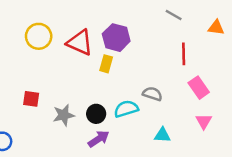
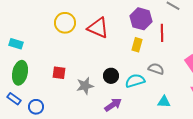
purple hexagon: (116, 38) -> (141, 19), moved
red line: (184, 54) -> (162, 33), moved
yellow rectangle: (106, 64) -> (137, 45), moved
black circle: (96, 114) -> (111, 76), moved

